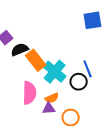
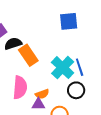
blue square: (92, 20) -> (69, 21), moved
cyan cross: (55, 72) -> (63, 68), moved
black circle: (79, 82) -> (76, 90), moved

